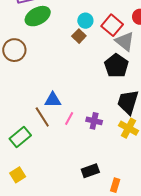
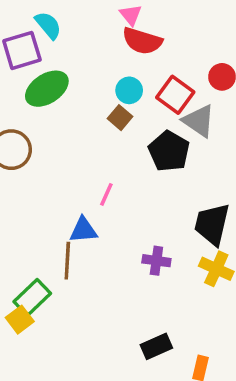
black pentagon: (116, 66) -> (169, 151), moved
brown line: (42, 117) -> (67, 261), turned 40
pink line: (69, 119) -> (106, 194), moved
yellow square: (18, 175) -> (20, 320), moved

